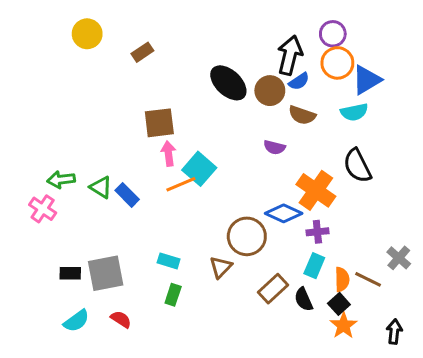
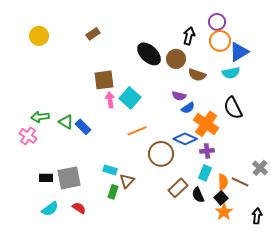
yellow circle: (87, 34) -> (39, 36), moved
black arrow: (290, 55) -> (189, 36), size x0.7
blue semicircle: (299, 81) -> (188, 108), moved
cyan square: (199, 169) -> (130, 98), moved
orange line: (181, 184) -> (137, 131), moved
brown triangle: (221, 267) -> (127, 181), moved

